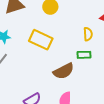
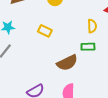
yellow rectangle: (41, 40) -> (45, 31), size x0.6

